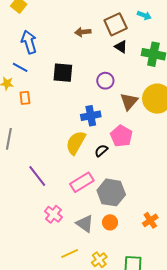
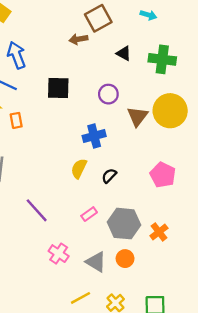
brown square: (116, 24) -> (98, 18), moved
pink pentagon: (121, 136) -> (163, 175), moved
yellow semicircle: (76, 143) -> (79, 169), size x0.7
pink rectangle: (82, 182) -> (89, 214), size x0.6
orange cross: (150, 220) -> (159, 232), moved

